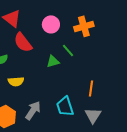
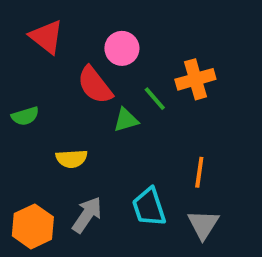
orange cross: (84, 26) -> (195, 79), moved
red semicircle: (23, 42) -> (95, 85), moved
yellow semicircle: (16, 81) -> (72, 159), moved

